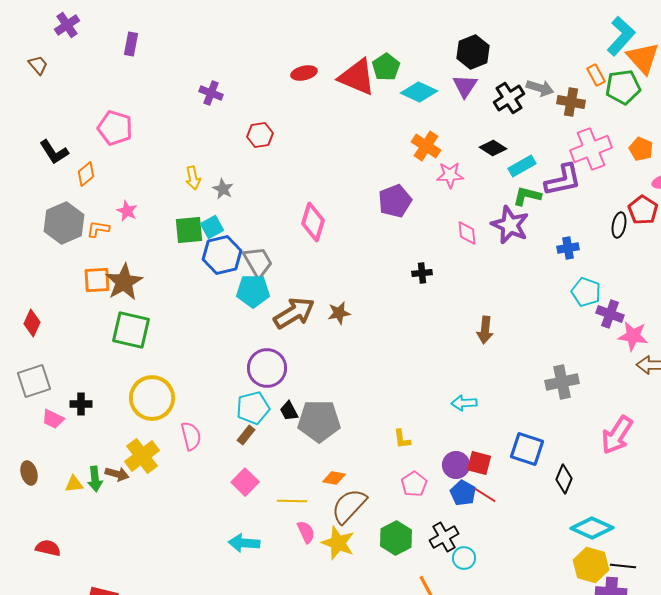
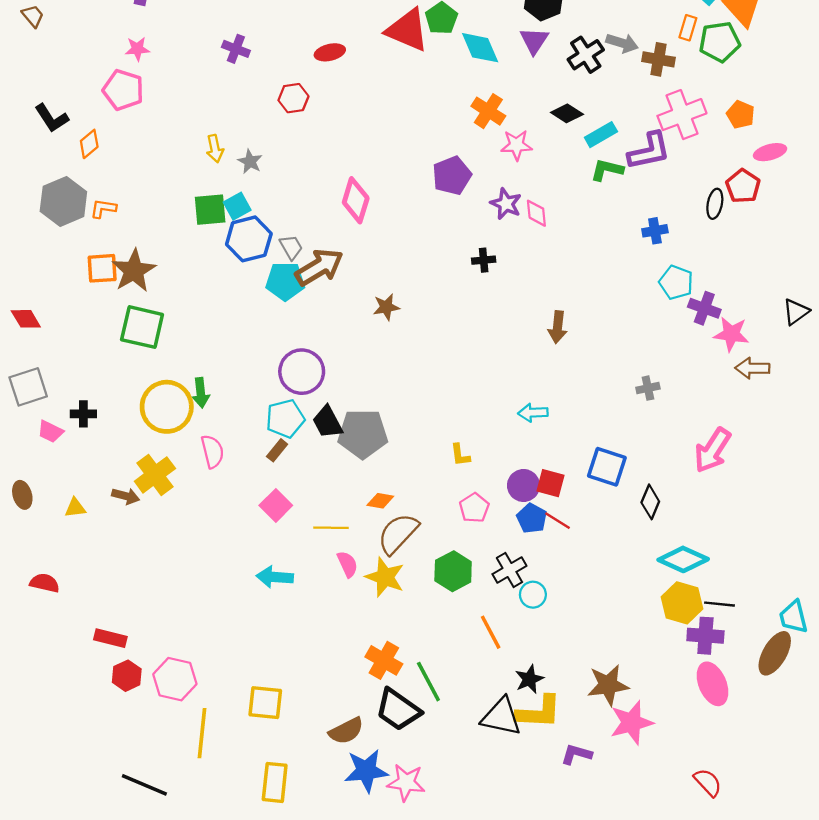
red ellipse: (304, 73) -> (330, 52), moved
orange rectangle: (596, 75) -> (688, 28), turned 45
cyan diamond: (419, 92) -> (480, 48), turned 42
pink star: (127, 211) -> (137, 49), moved, turned -30
purple star: (510, 225) -> (506, 204), moved, size x0.7
gray trapezoid: (258, 262) -> (291, 247), size x0.7
brown arrow: (294, 313) -> (319, 267), moved
red diamond: (32, 323) -> (26, 319), turned -56
gray cross: (562, 382) -> (648, 388), size x0.6
black trapezoid: (289, 411) -> (327, 422), size x1.4
green arrow: (95, 479) -> (201, 393), moved

